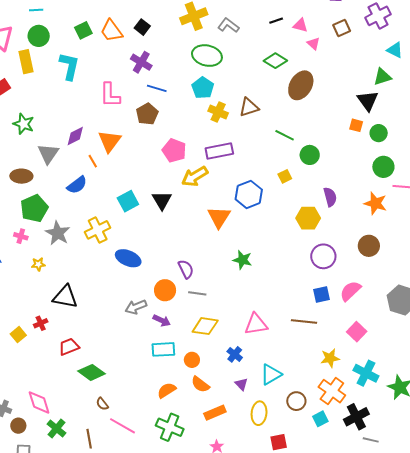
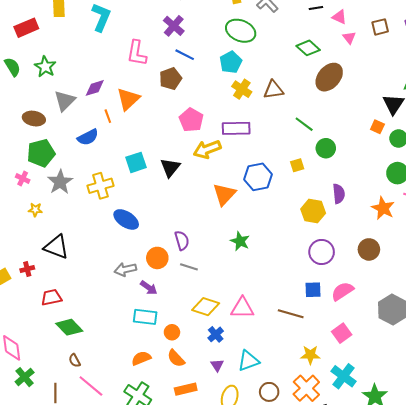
yellow diamond: (205, 326) -> (206, 307), moved

